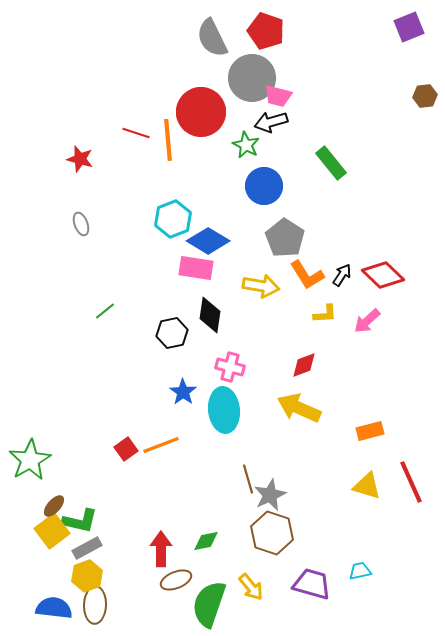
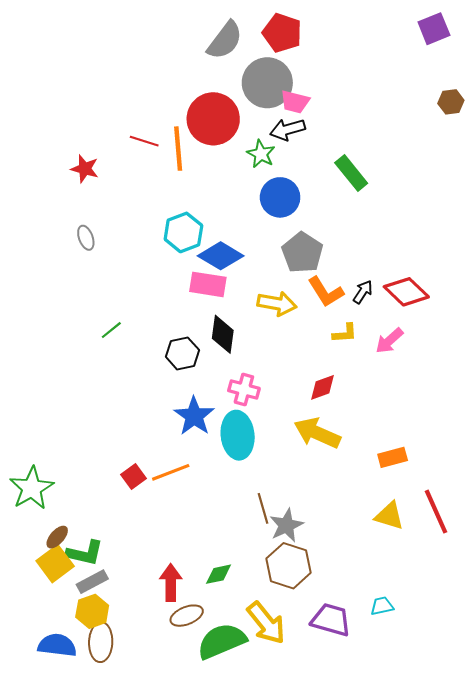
gray semicircle: (212, 38) -> (225, 40), turned -117
blue star: (183, 392) -> (194, 416), size x1.4
yellow arrow: (251, 587) -> (266, 623), size x1.5
green semicircle: (209, 604) -> (222, 641), turned 48

